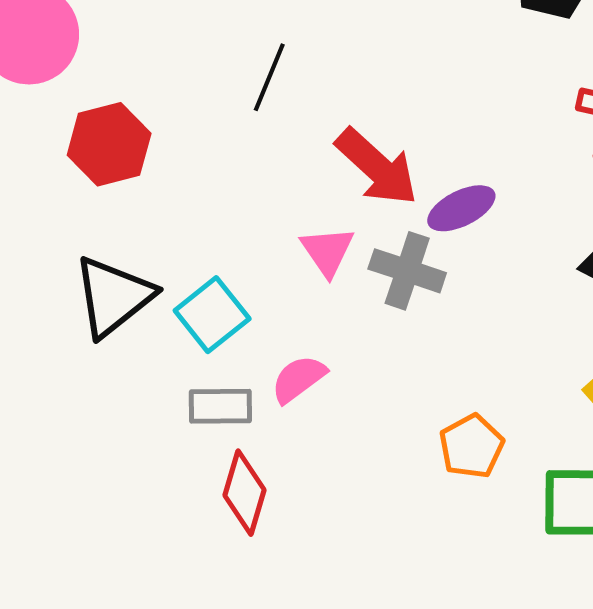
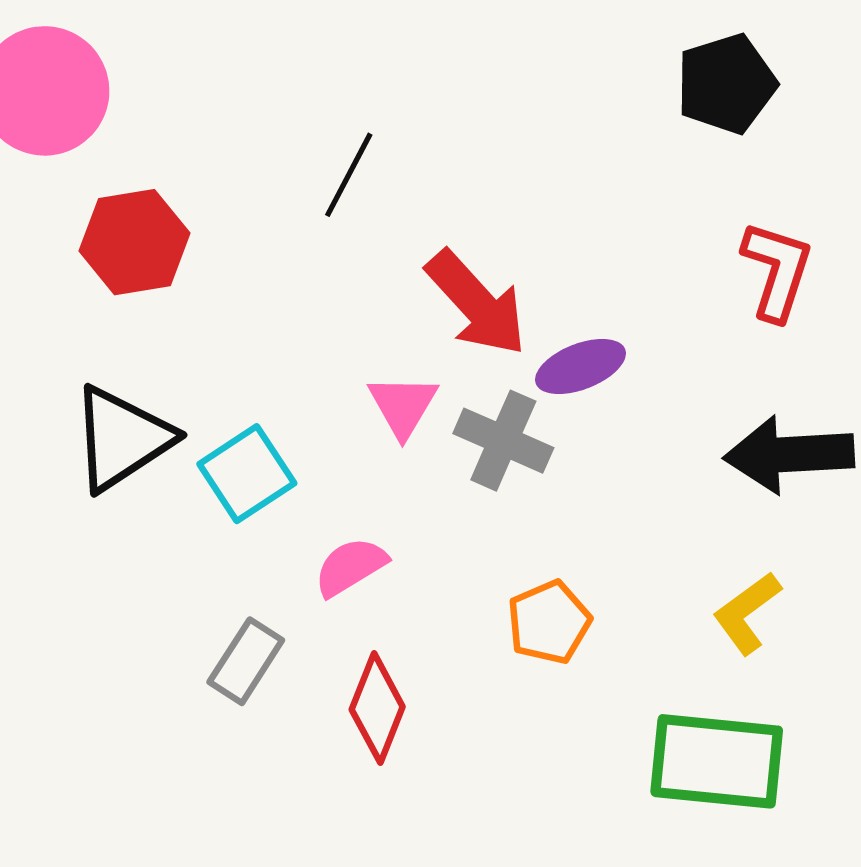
gray rectangle: (220, 406) -> (246, 661), moved, turned -62
orange pentagon: (471, 446) -> (549, 622), moved
red diamond: (244, 493) -> (377, 708), moved

